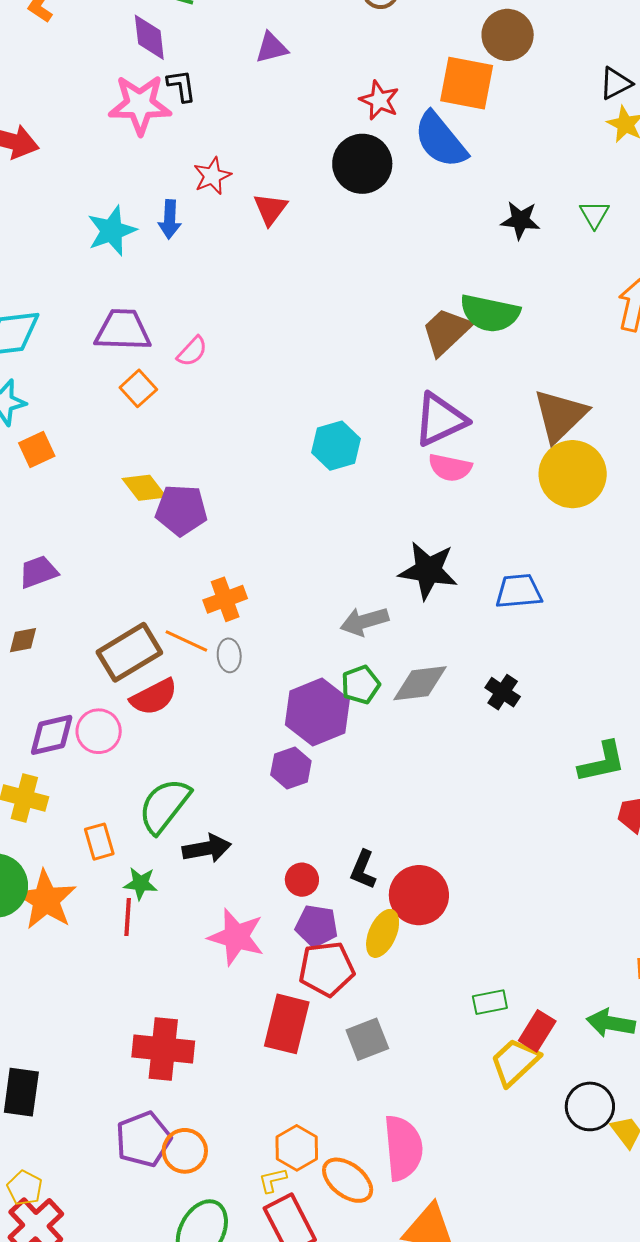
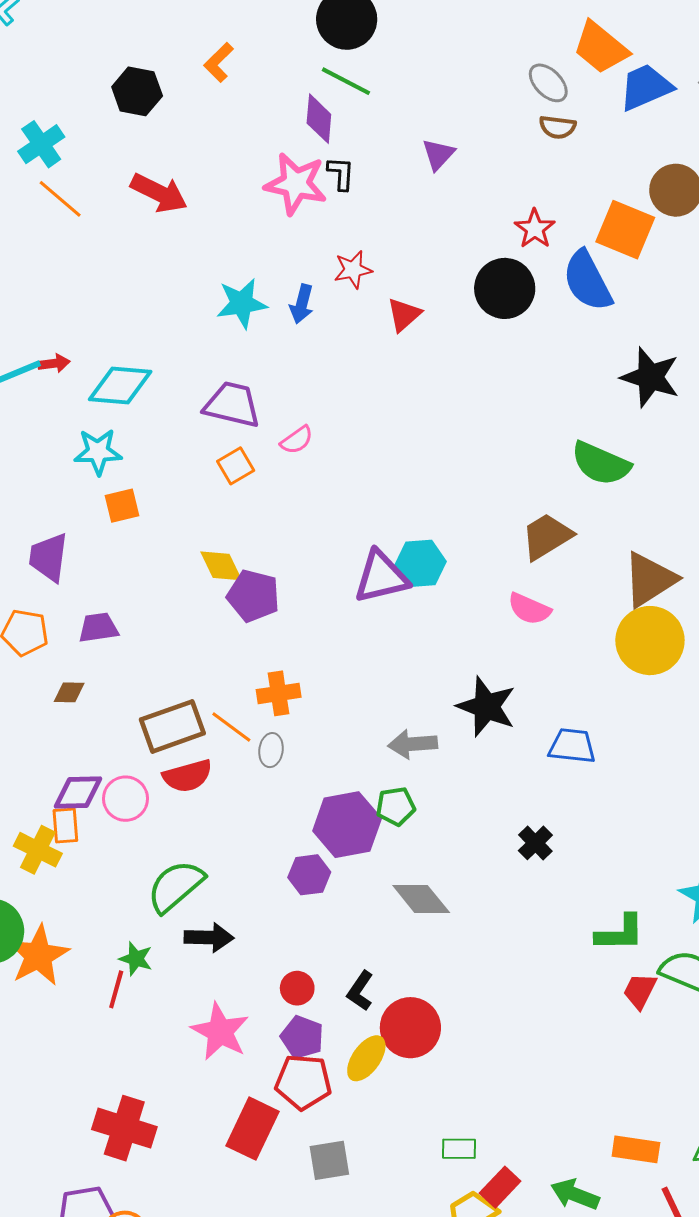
purple triangle: (272, 48) -> (438, 154), turned -45
black star: (520, 220) -> (650, 377), size x1.5
brown trapezoid: (446, 332) -> (547, 536), moved
purple triangle: (440, 420) -> (381, 577), moved
gray diamond: (420, 683) -> (421, 899), moved, turned 46
orange rectangle: (99, 842) -> (65, 825), moved

